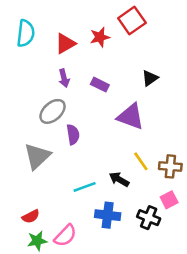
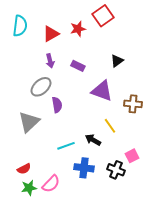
brown cross: (170, 166) -> (133, 104), moved

